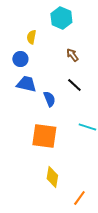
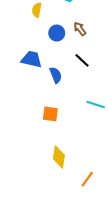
blue circle: (20, 59) -> (57, 33), moved
orange square: (44, 136) -> (50, 114), size x0.6

